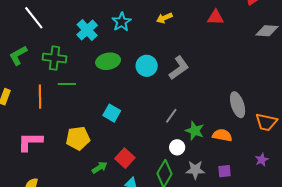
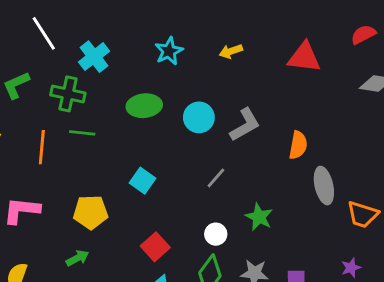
red triangle: (216, 17) -> (304, 57), size x1.4
cyan cross: (87, 30) -> (94, 57), moved
gray line: (171, 116) -> (216, 178), moved
orange semicircle: (222, 135) -> (298, 145), moved, turned 84
white circle: (177, 147) -> (216, 234), moved
green arrow: (100, 167) -> (77, 258), moved

